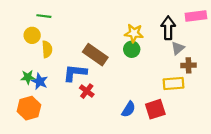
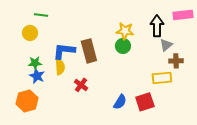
yellow semicircle: (47, 49) -> (60, 67), moved
brown rectangle: (95, 55) -> (89, 51), turned 40
blue L-shape: (75, 73) -> (64, 51), moved
green star: (28, 77) -> (35, 63), moved

